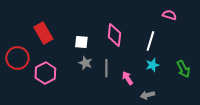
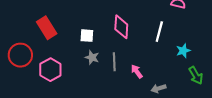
cyan star: (152, 65) -> (183, 51), moved
green arrow: (183, 69) -> (196, 75), moved

